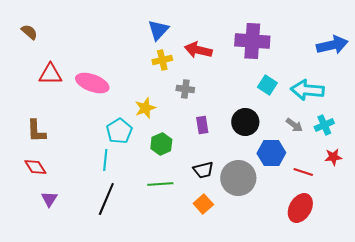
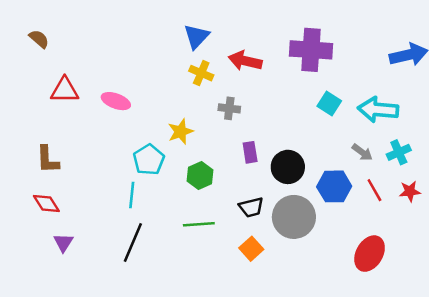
yellow cross: (162, 60) -> (201, 73), turned 36
pink ellipse: (92, 83) -> (116, 101), size x0.7
black circle: (245, 122) -> (288, 167), moved
red line: (303, 172) -> (374, 190), moved, turned 42

